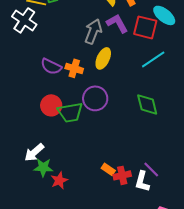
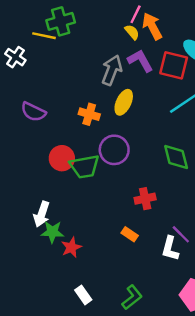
white cross: (24, 20) -> (15, 57), moved, size x0.7
purple semicircle: (51, 66) -> (33, 112), moved
white arrow: (34, 152) -> (42, 214), turned -30
red cross: (122, 175) -> (145, 199), moved

